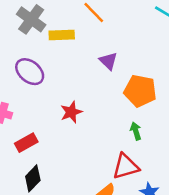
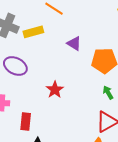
red rectangle: (26, 143) -> (26, 121), turned -42

